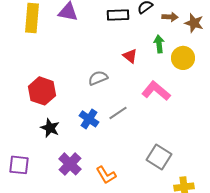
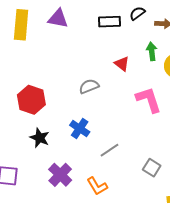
pink L-shape: (156, 91) -> (149, 100), turned 32
gray line: (118, 113) -> (110, 150), moved
gray square: (159, 157) -> (152, 168), size x0.7

